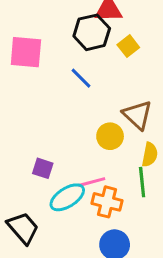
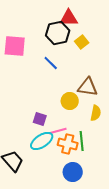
brown triangle: (138, 115) -> (88, 87), turned -35
purple square: (43, 168) -> (40, 119), moved
green line: (142, 182) -> (82, 141), moved

